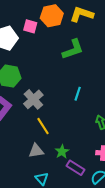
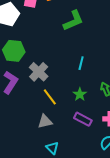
green star: (62, 152) -> (80, 94), moved
purple rectangle: (76, 168) -> (83, 119), moved

